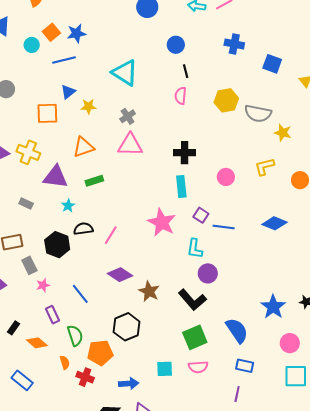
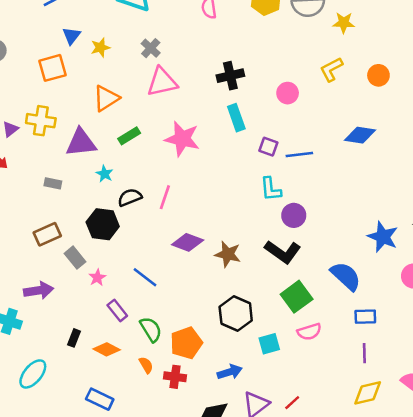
pink star: (162, 222) -> (182, 139), moved
black hexagon: (127, 327) -> (236, 314), moved

